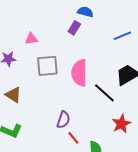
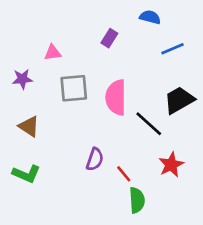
blue semicircle: (85, 12) -> (150, 17), moved
red line: (73, 138) -> (124, 174), moved

